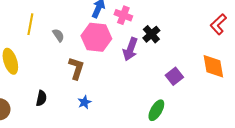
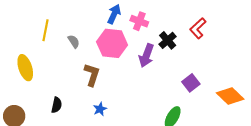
red L-shape: (218, 24) -> (198, 28), moved
orange diamond: (213, 66) -> (230, 96), moved, turned -36

